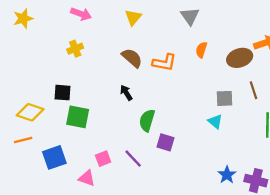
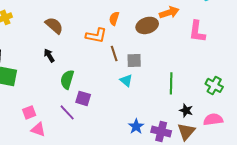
orange L-shape: (164, 63) -> (96, 35), moved
brown line: (253, 90) -> (114, 53), moved
purple line: (133, 159) -> (67, 112), moved
pink triangle: (87, 178) -> (38, 129), moved

